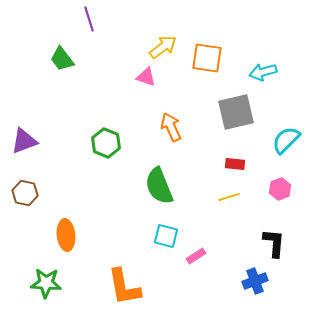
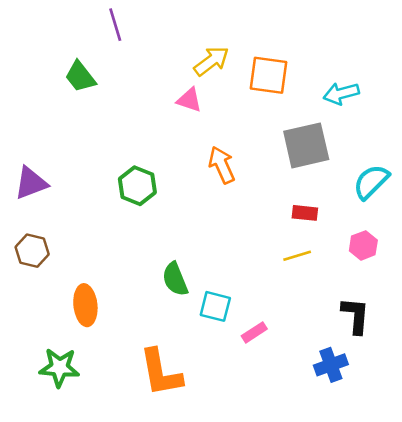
green semicircle: (159, 186) -> (175, 279), moved, size x0.7

